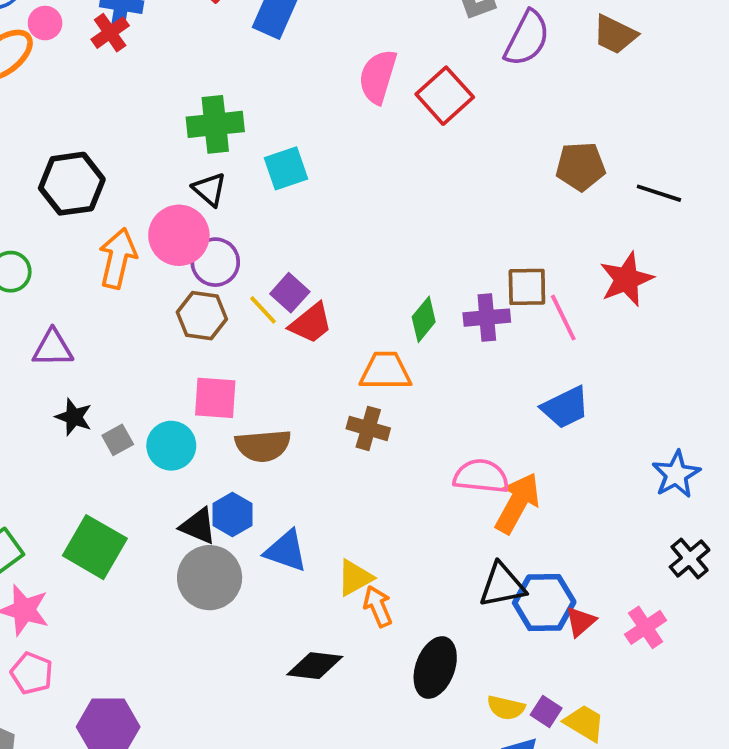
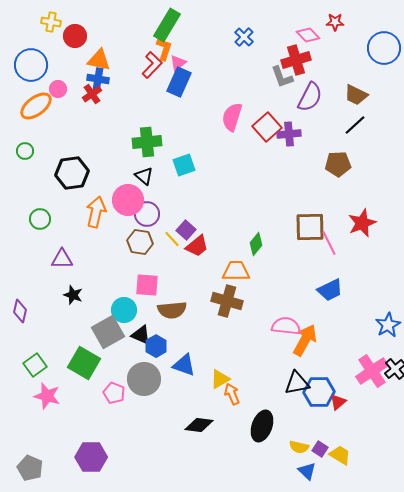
black line: (659, 193) -> (355, 125), moved, turned -60
brown square: (527, 287) -> (310, 227), size x1.4
purple cross: (487, 318) -> (289, 134), moved
brown cross: (368, 428) -> (227, 301), size x1.4
gray square: (118, 440) -> (108, 332), moved, size x2.0
black triangle: (198, 526) -> (141, 335), moved
pink cross: (646, 627) -> (372, 371), moved, size x1.5
pink pentagon: (32, 673) -> (114, 393), moved

